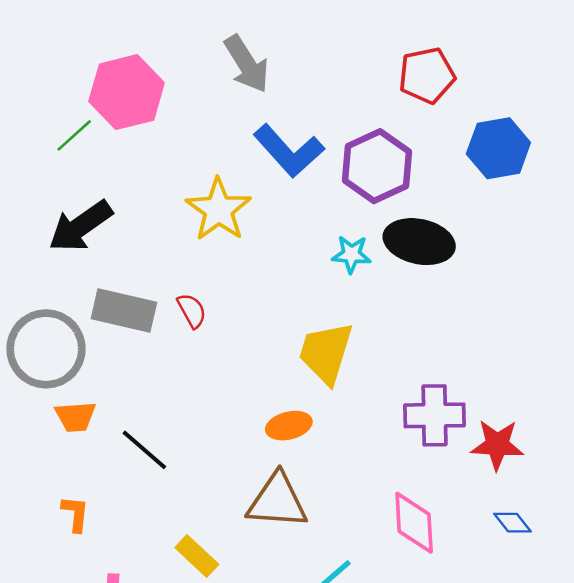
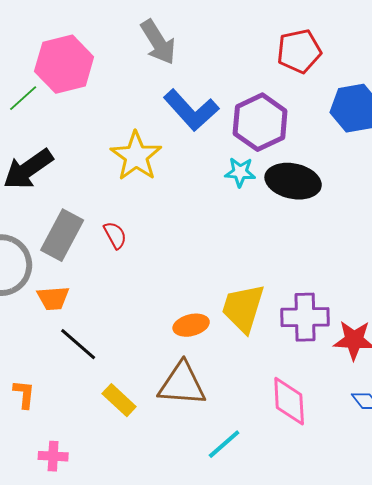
cyan star: (351, 254) -> (240, 172), moved
gray rectangle: (124, 311) -> (62, 235), turned -75
yellow trapezoid: (326, 353) -> (243, 308), moved
orange trapezoid: (75, 417) -> (53, 298), moved
yellow rectangle: (197, 556) -> (119, 400), moved

